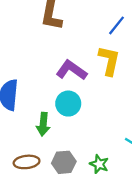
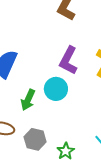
purple L-shape: (71, 70) -> (68, 60), turned -116

